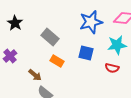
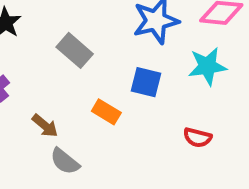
orange rectangle: (57, 61) -> (106, 112), moved
red semicircle: (112, 68) -> (197, 138), moved

